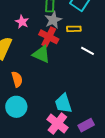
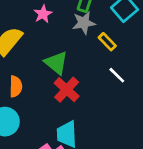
yellow rectangle: (74, 29) -> (107, 42), turned 32
red cross: (49, 37) -> (67, 90), moved

